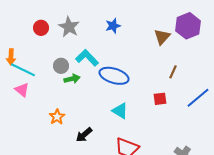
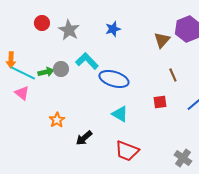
red circle: (41, 28) -> (42, 23), moved
brown line: (173, 72) -> (173, 75), turned -48
green arrow: (72, 79) -> (46, 72), moved

